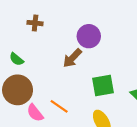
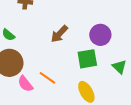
purple circle: (89, 36) -> (100, 35), moved

